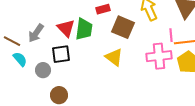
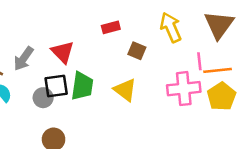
brown square: (123, 27) -> (137, 51), size x0.6
green trapezoid: (84, 29) -> (82, 86), moved
gray circle: (43, 70) -> (43, 98), moved

